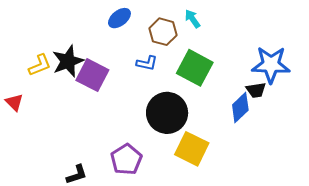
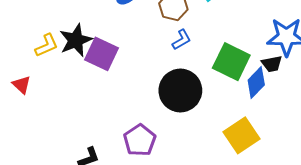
blue L-shape: (147, 63) -> (182, 40), moved, turned -40
green square: (195, 68) -> (231, 62), moved
yellow square: (192, 149) -> (241, 135), moved, turned 32

